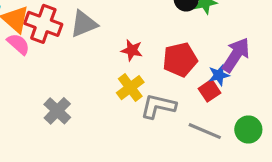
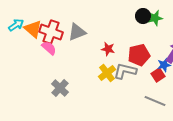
pink semicircle: (18, 44) -> (49, 48), moved
gray L-shape: (158, 106) -> (125, 71), moved

